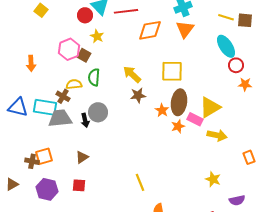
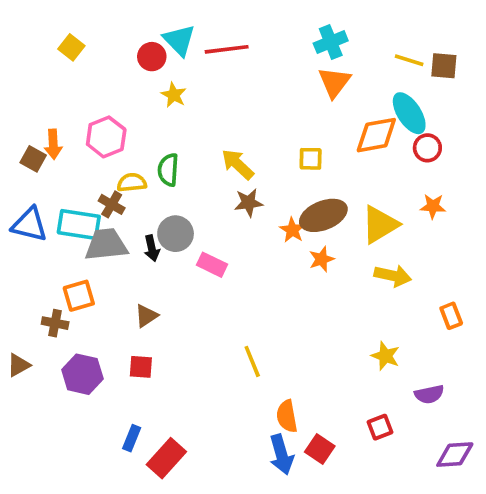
orange diamond: (150, 30) -> (376, 135), moved
pink hexagon: (69, 49) -> (106, 137), moved
brown square: (84, 55) -> (33, 159), moved
yellow square: (172, 71) -> (311, 159), size x0.6
orange star: (245, 84) -> (433, 206), moved
brown ellipse: (179, 102) -> (323, 215), turned 60
pink rectangle: (195, 119) -> (212, 265), moved
orange square: (44, 156) -> (79, 296), moved

